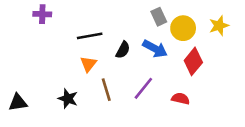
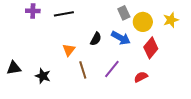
black line: (90, 36) -> (64, 14), moved
black star: (68, 99) -> (43, 76), moved
red semicircle: (181, 99) -> (141, 77), turned -40
black triangle: (18, 102) -> (14, 68), moved

